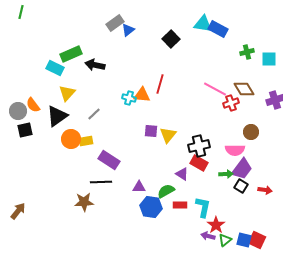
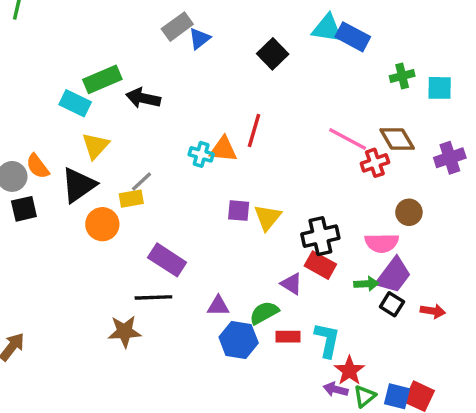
yellow rectangle: (86, 141) -> (131, 199), moved

